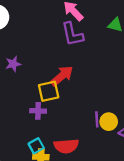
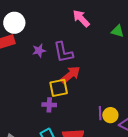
purple L-shape: (72, 34) -> (63, 52), moved
purple star: (13, 64) -> (39, 51), moved

